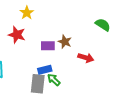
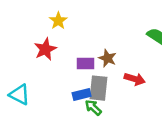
red star: (17, 35) -> (45, 49), turned 30
gray rectangle: (38, 84) -> (98, 88), moved

